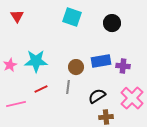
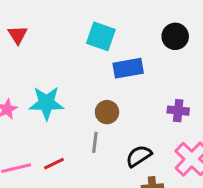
black circle: (112, 23) -> (175, 36), moved
blue rectangle: (101, 61) -> (128, 68), moved
red line: (41, 89) -> (54, 164), moved

